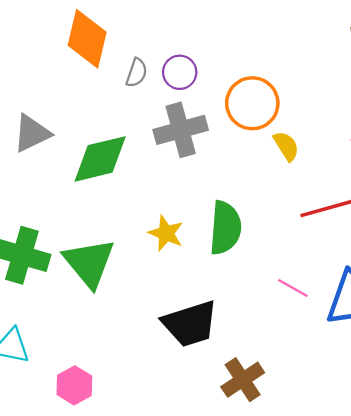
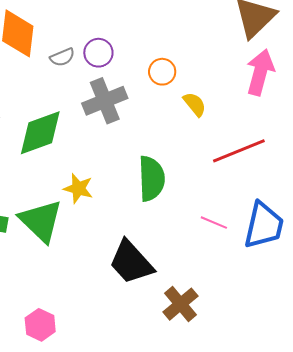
gray semicircle: (137, 73) -> (62, 57), turned 55
orange circle: (252, 103) -> (162, 72), size x0.6
yellow star: (166, 233) -> (78, 188), moved
black trapezoid: (190, 324) -> (131, 262), turned 72

